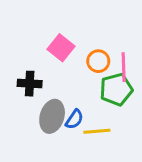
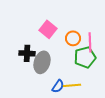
gray ellipse: (52, 116) -> (42, 62), moved
blue semicircle: (74, 119) -> (58, 86), moved

